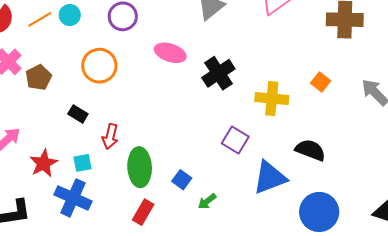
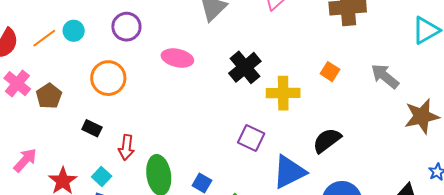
black cross: (218, 73) -> (245, 67), moved
black semicircle: (310, 150) -> (327, 140), turned -52
cyan square: (83, 163) -> (102, 176), turned -30

